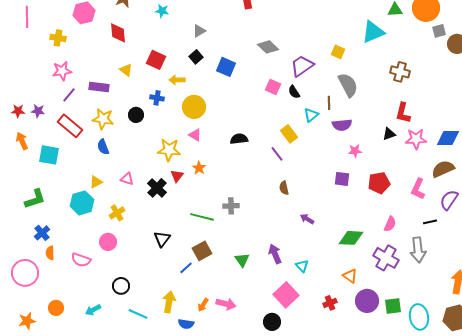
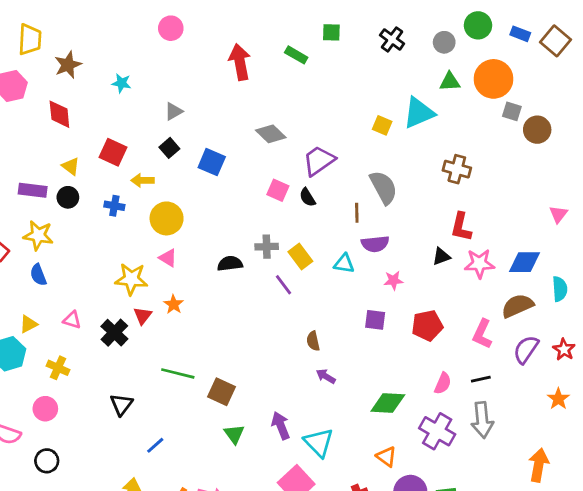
gray square: (439, 31) -> (512, 111), turned 32
yellow square: (338, 52) -> (382, 125), moved
black circle: (136, 115) -> (68, 197), moved
cyan triangle: (311, 115) -> (344, 264), moved, turned 49
brown semicircle: (284, 188) -> (313, 341), moved
gray cross: (231, 206) -> (267, 247), moved
yellow cross: (117, 213) -> (58, 368), turned -35
black line: (430, 222) -> (481, 379), moved
brown square: (202, 251) -> (222, 392), moved, turned -36
cyan triangle: (302, 266) -> (319, 443), size x1.6
black circle: (121, 286) -> (47, 461), moved

